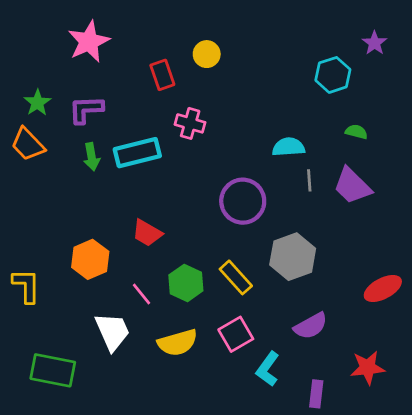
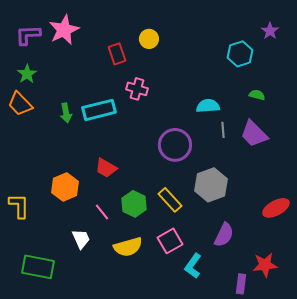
purple L-shape: (86, 110) -> (28, 35), moved
purple semicircle: (311, 326) -> (224, 235), turned -35
white trapezoid: (112, 331) -> (81, 239), size x0.7
purple rectangle: (316, 394) -> (241, 284), moved

